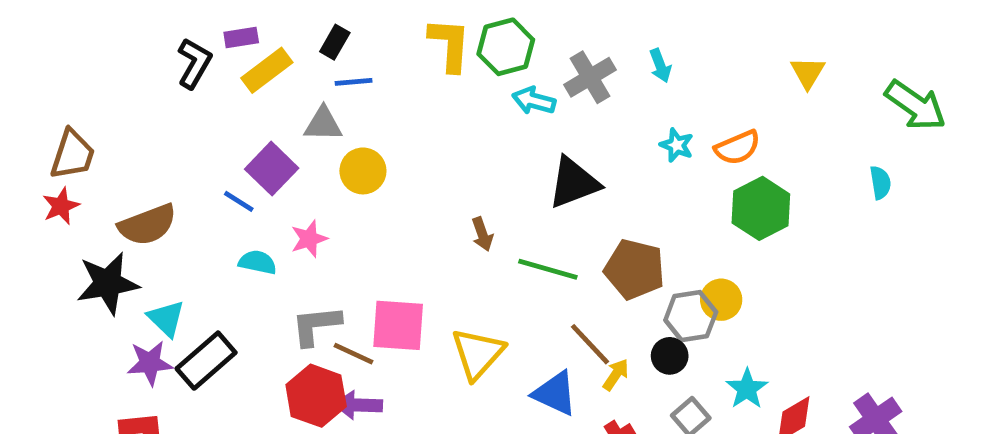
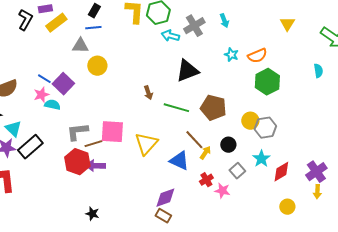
black rectangle: (335, 42) -> (94, 11), moved
purple square: (272, 169) -> (63, 84), moved
pink star: (309, 239) -> (41, 95), moved
gray hexagon: (691, 316) -> (265, 128), moved
brown line: (354, 354) -> (93, 144), turned -42

